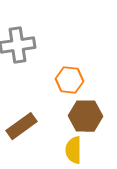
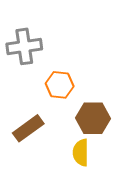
orange hexagon: (70, 80) -> (60, 85), moved

